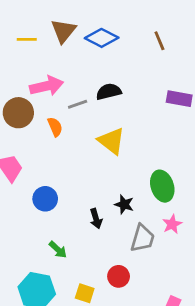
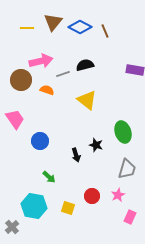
brown line: (159, 41) -> (105, 31), moved
orange semicircle: (55, 127) -> (47, 90), turned -48
pink star: (172, 224) -> (118, 195), moved
gray trapezoid: (143, 238) -> (127, 169), moved

